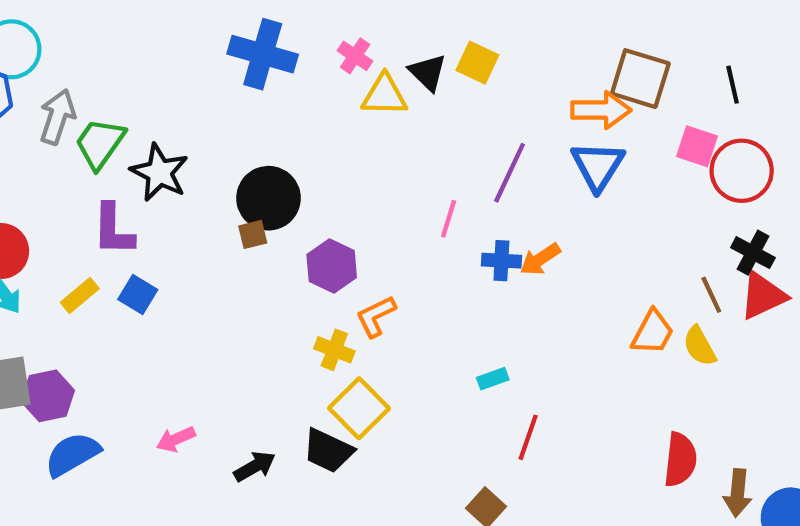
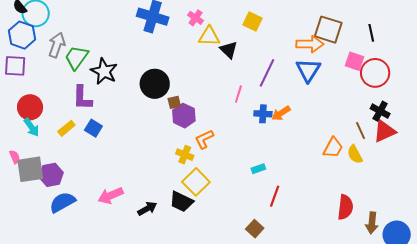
black triangle: (428, 72) -> (229, 50), moved
brown square: (253, 234) -> (174, 102), moved
pink arrow: (176, 439) -> (111, 196), size x1.4

